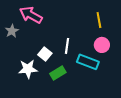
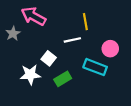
yellow line: (99, 20) -> (85, 22), moved
white line: (67, 46) -> (72, 40), moved, turned 70

